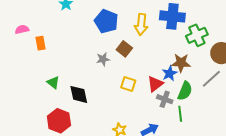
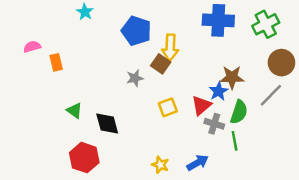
yellow arrow: (141, 24) -> (170, 47), moved
green cross: (197, 35) -> (266, 24), moved
yellow square: (128, 84) -> (168, 107), turned -35

